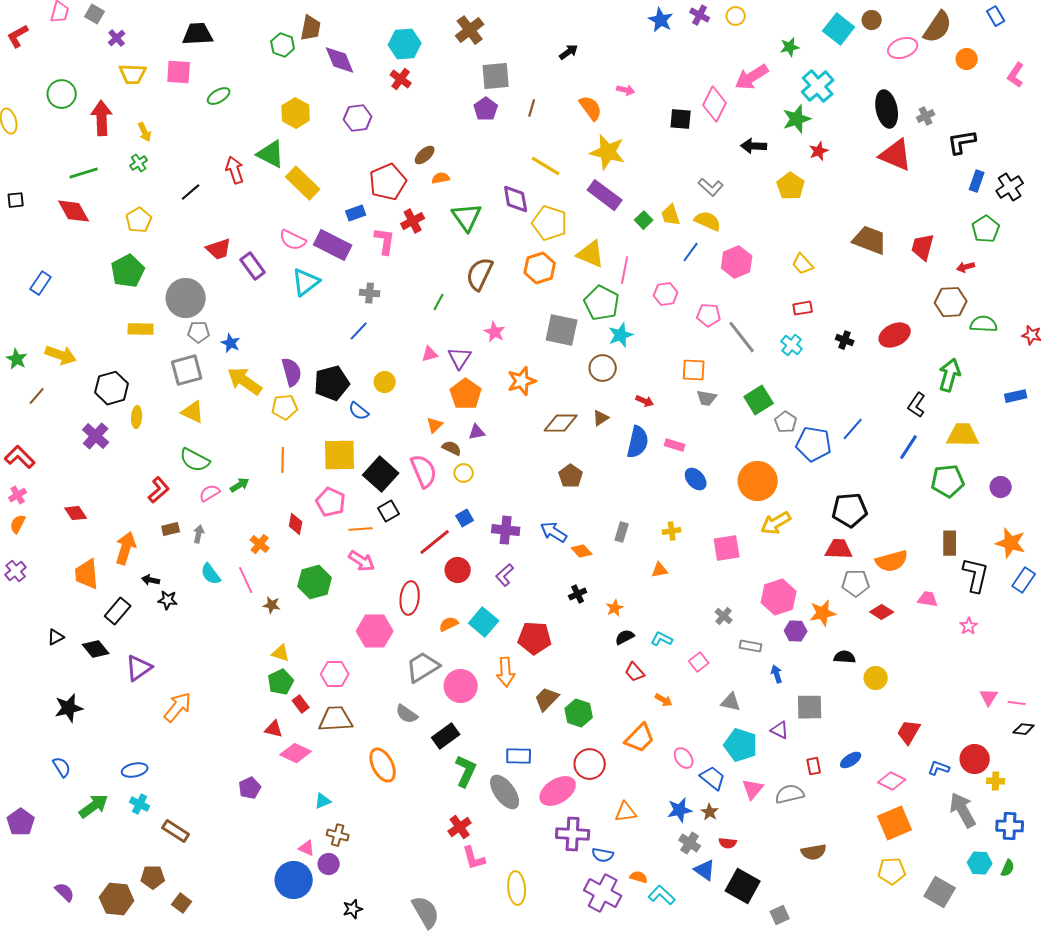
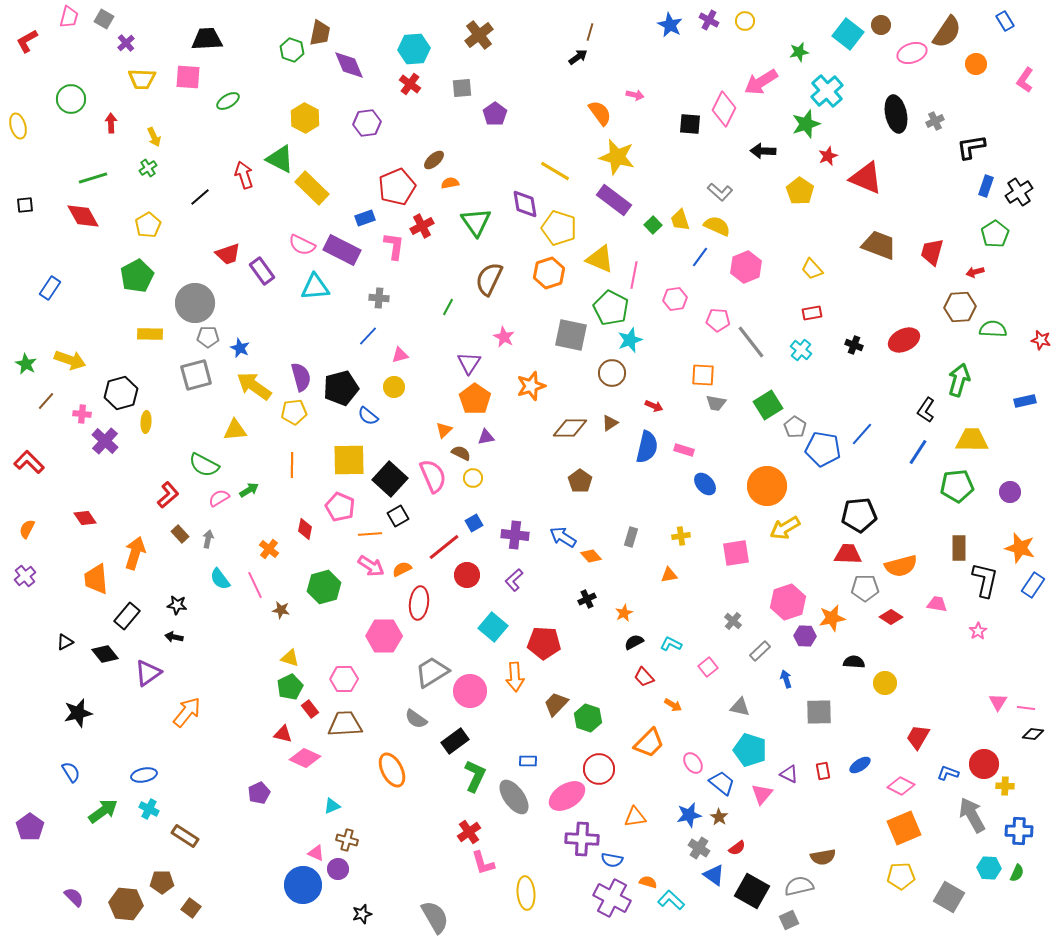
gray square: (496, 76) -> (462, 88), moved, size x0.7
brown line: (532, 108) -> (590, 32), moved
red arrow: (102, 118) -> (111, 123), size x0.6
red triangle: (896, 155) -> (866, 178), moved
cyan triangle: (306, 282) -> (315, 287), turned 32
pink triangle: (430, 354) -> (400, 355), moved
yellow triangle: (193, 412) -> (235, 430), moved, turned -30
pink cross: (18, 495) -> (82, 414), moved, turned 36
brown rectangle: (171, 529) -> (180, 534), turned 60
black arrow: (151, 580) -> (174, 637), moved
orange semicircle: (449, 624) -> (402, 569), moved
gray rectangle: (751, 646) -> (760, 651), turned -55
purple triangle: (780, 730) -> (789, 774), moved
blue rectangle: (519, 756) -> (528, 761), size x0.7
gray semicircle: (790, 794) -> (799, 886), moved
red semicircle: (728, 843) -> (737, 848), turned -42

